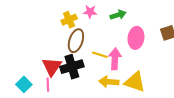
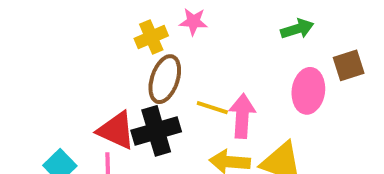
green arrow: (118, 15) -> (297, 29), moved
pink ellipse: (136, 38) -> (308, 91), moved
red triangle: (52, 67) -> (116, 130), turned -40

